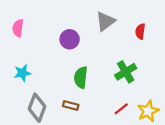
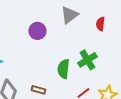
green semicircle: (81, 77) -> (63, 69), moved

